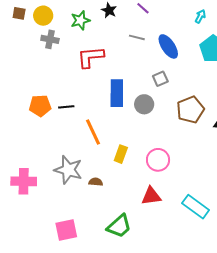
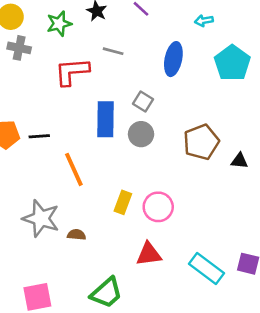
cyan arrow: (200, 16) -> (204, 21), moved, turned -128
gray line: (137, 37) -> (113, 51), moved
blue ellipse: (168, 46) -> (173, 59), turned 45
gray square: (160, 79) -> (143, 101), moved, turned -35
yellow rectangle: (121, 154) -> (123, 202), moved

